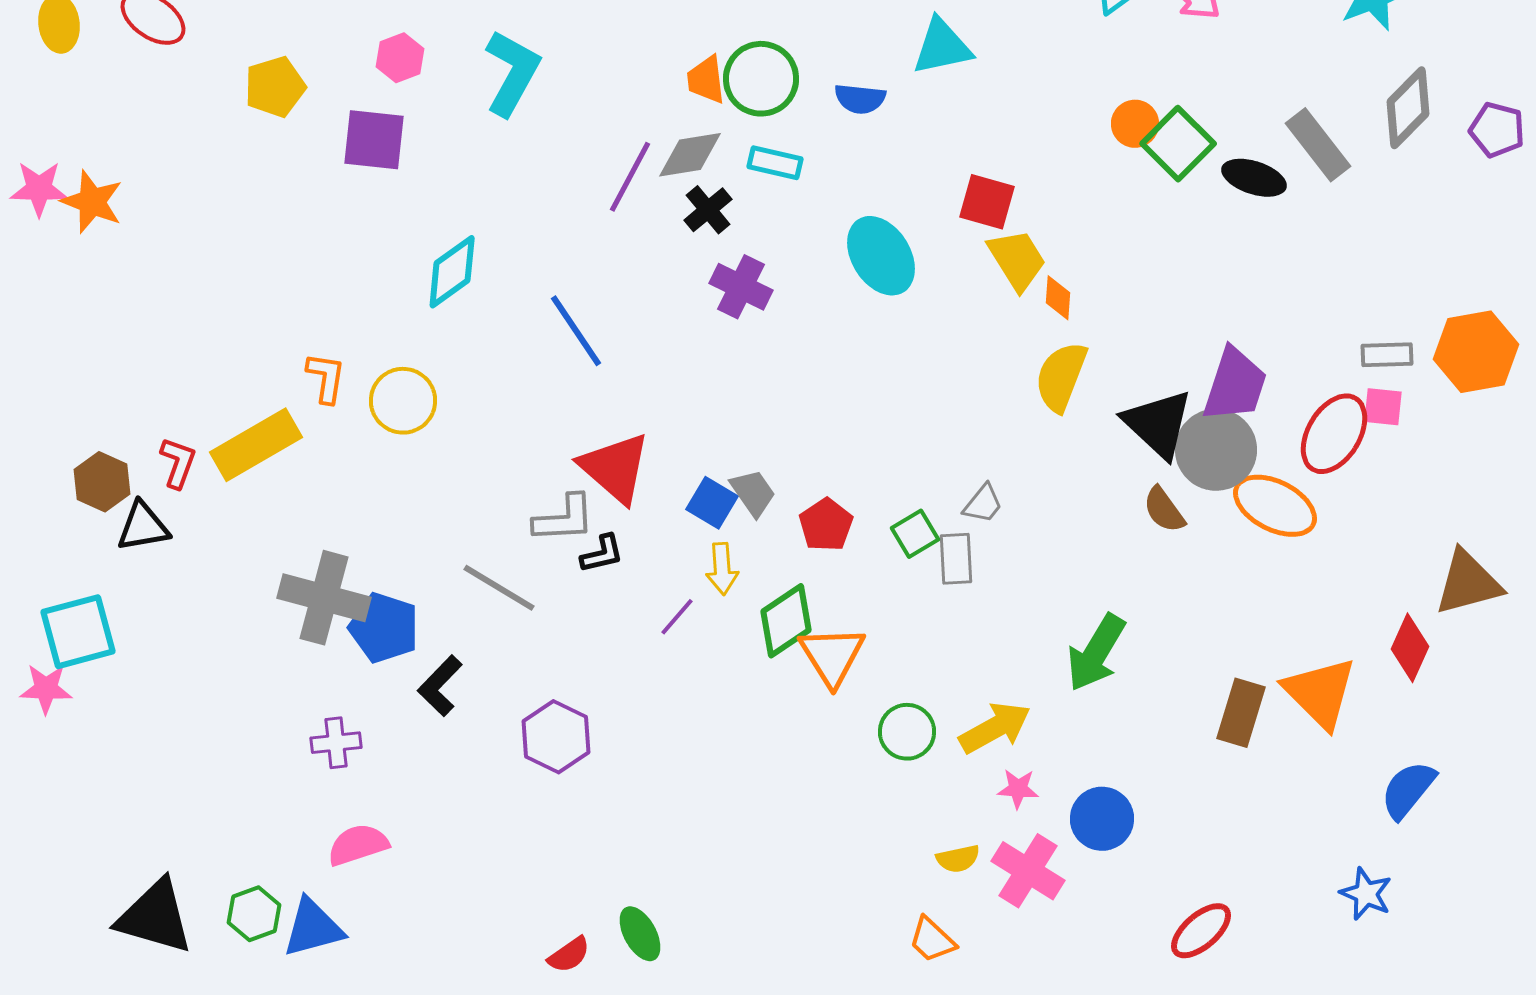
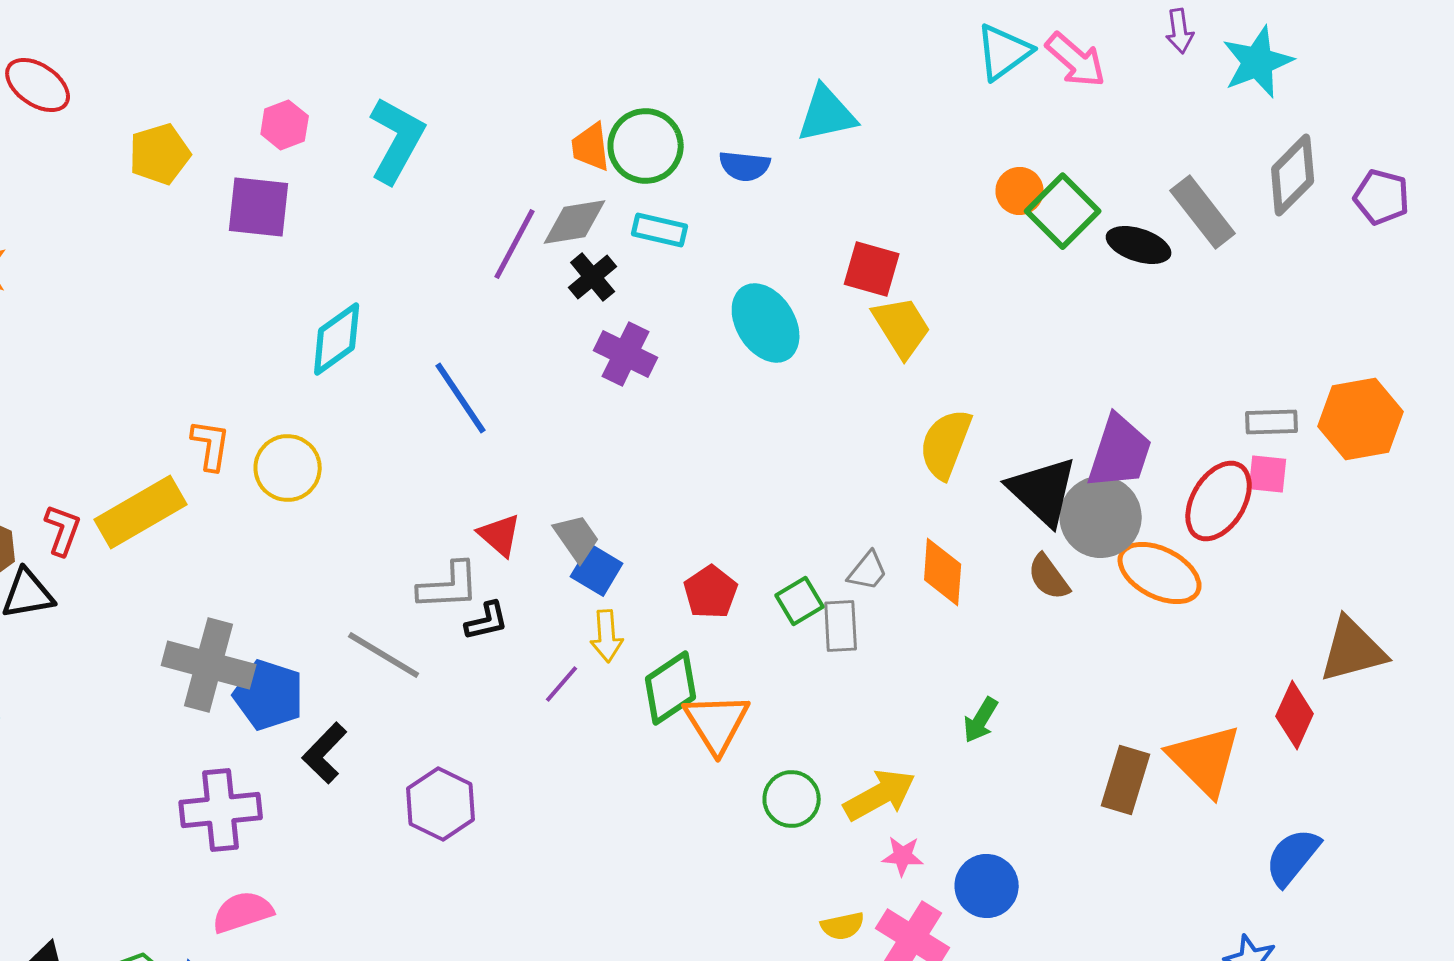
orange diamond: (1058, 298) -> (943, 572), moved, size x1.5
red triangle: (615, 468) -> (500, 535), size x0.6
gray trapezoid: (753, 493) -> (577, 538), moved
green arrow: (1096, 653) -> (981, 720), size x0.6
purple cross: (336, 743) -> (221, 810), size x1.6

